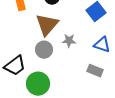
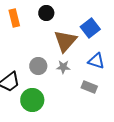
brown triangle: (47, 25) -> (65, 41), moved
gray star: (69, 41) -> (63, 67), moved

